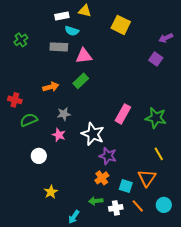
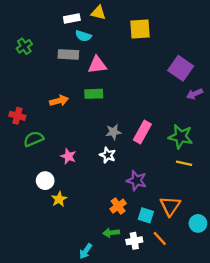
yellow square: (121, 25) -> (140, 29), turned -30
purple arrow: (166, 38) -> (194, 94), moved
purple square: (156, 59) -> (181, 68), size x1.5
green rectangle: (81, 81) -> (94, 94), turned 42
gray star: (64, 114) -> (113, 132), moved
white star: (93, 134) -> (108, 155), size x0.6
yellow line: (159, 154) -> (184, 163), moved, turned -48
purple star: (108, 156) -> (137, 181), moved
yellow star: (51, 192) -> (59, 199), moved
cyan circle: (164, 205) -> (198, 223), moved

